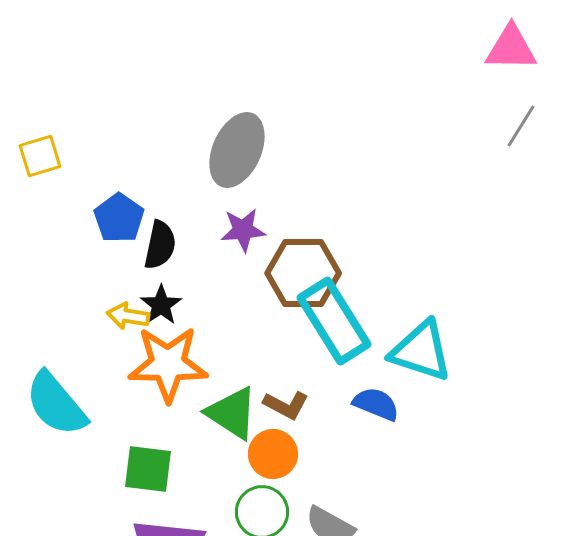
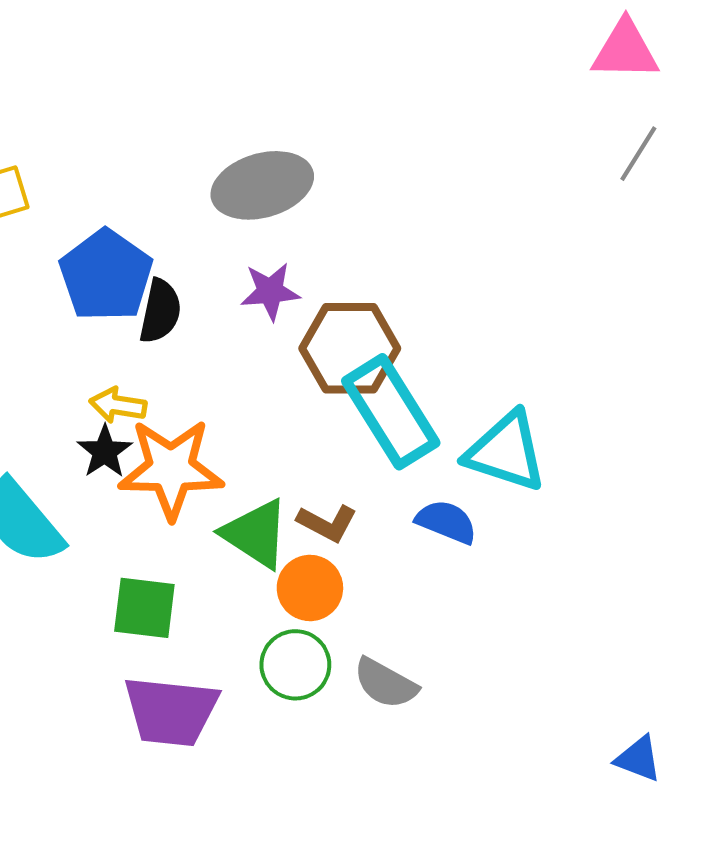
gray ellipse: (237, 150) -> (262, 185), turned 50
blue pentagon: (119, 218) -> (106, 275), size x1.4
black star: (161, 305) -> (105, 452), moved

